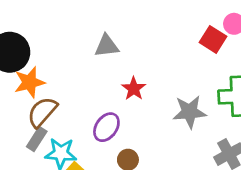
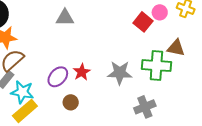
red star: (134, 89) -> (82, 72), moved

